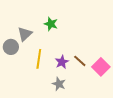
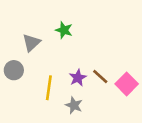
gray circle: (11, 47) -> (14, 70), moved
yellow line: (39, 59) -> (49, 88), moved

